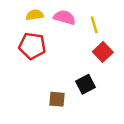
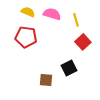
yellow semicircle: (35, 15) -> (28, 12), turned 32

